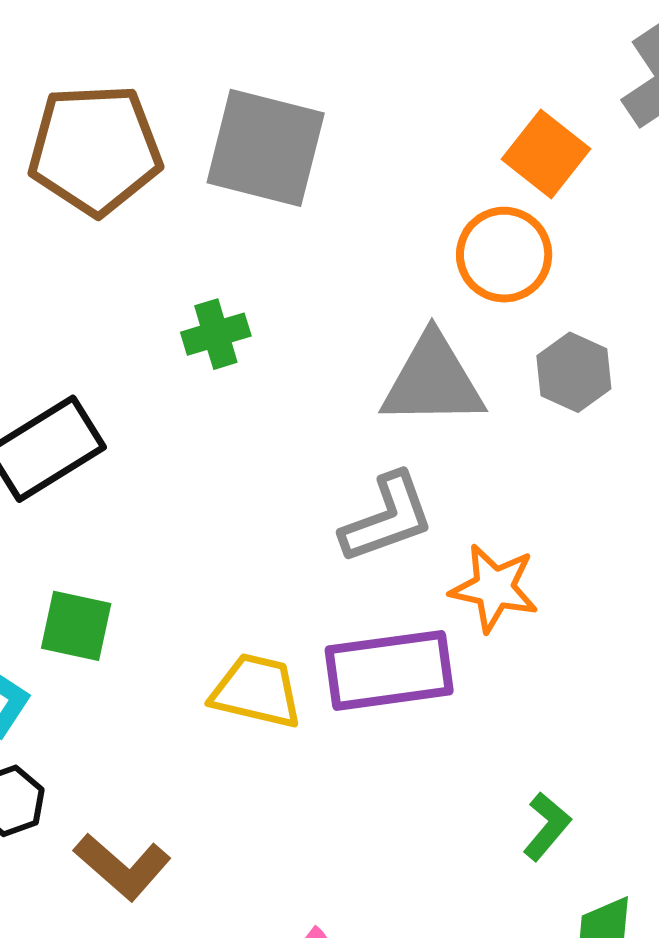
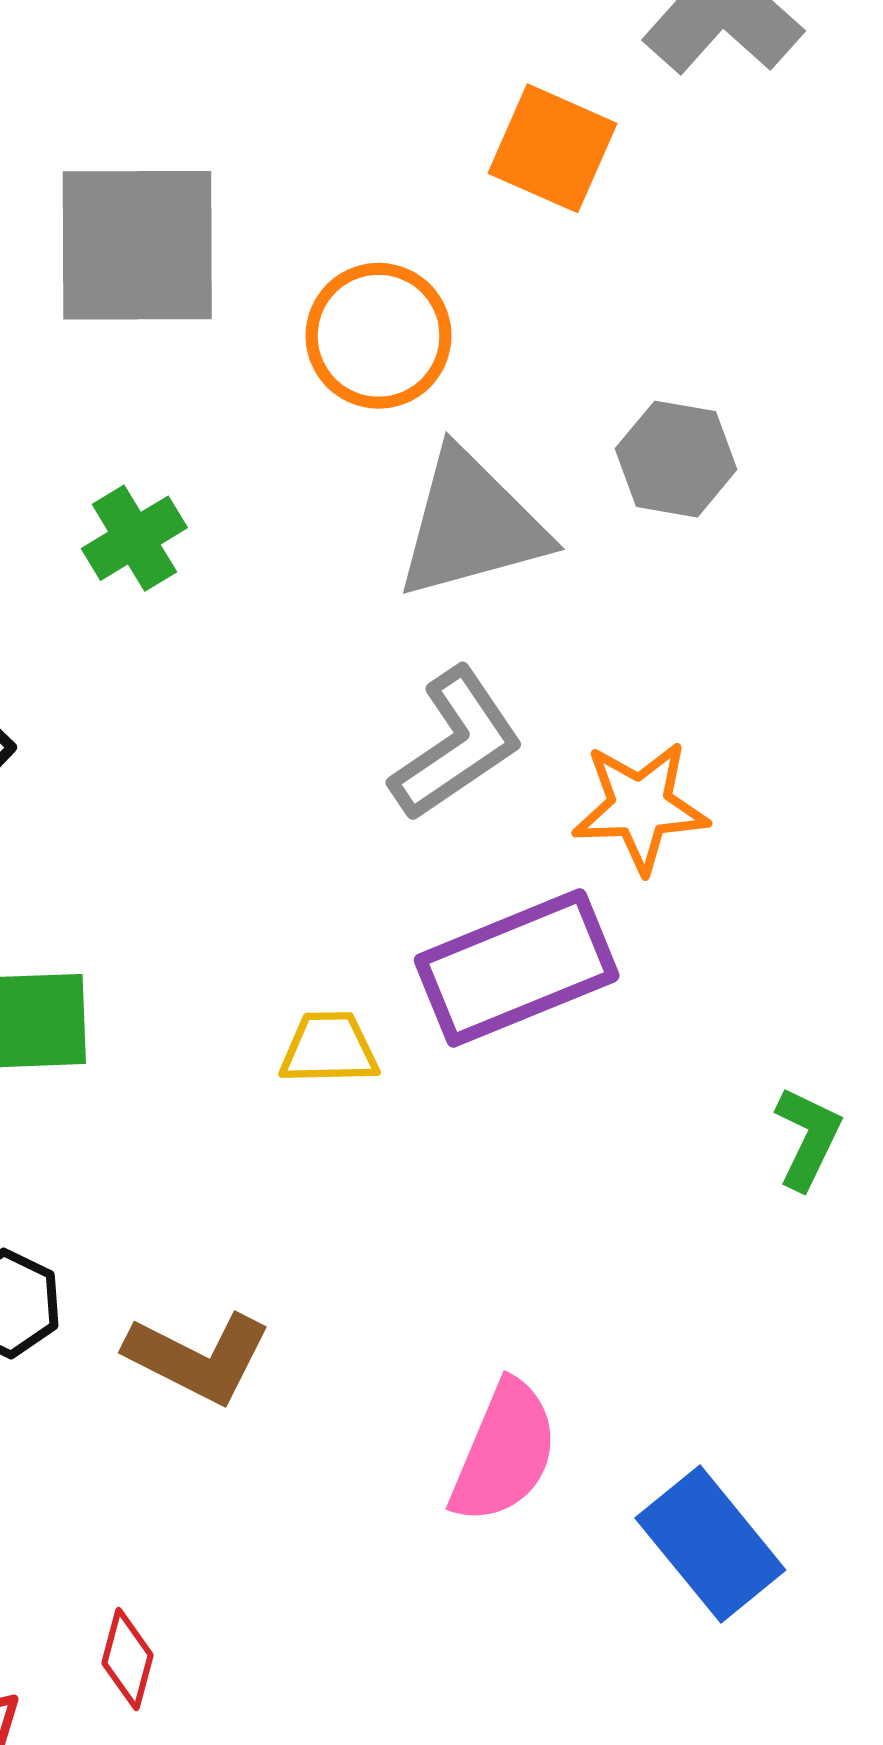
orange circle: (504, 255) -> (379, 336), moved
yellow trapezoid: (256, 691) -> (329, 1048), size x0.7

